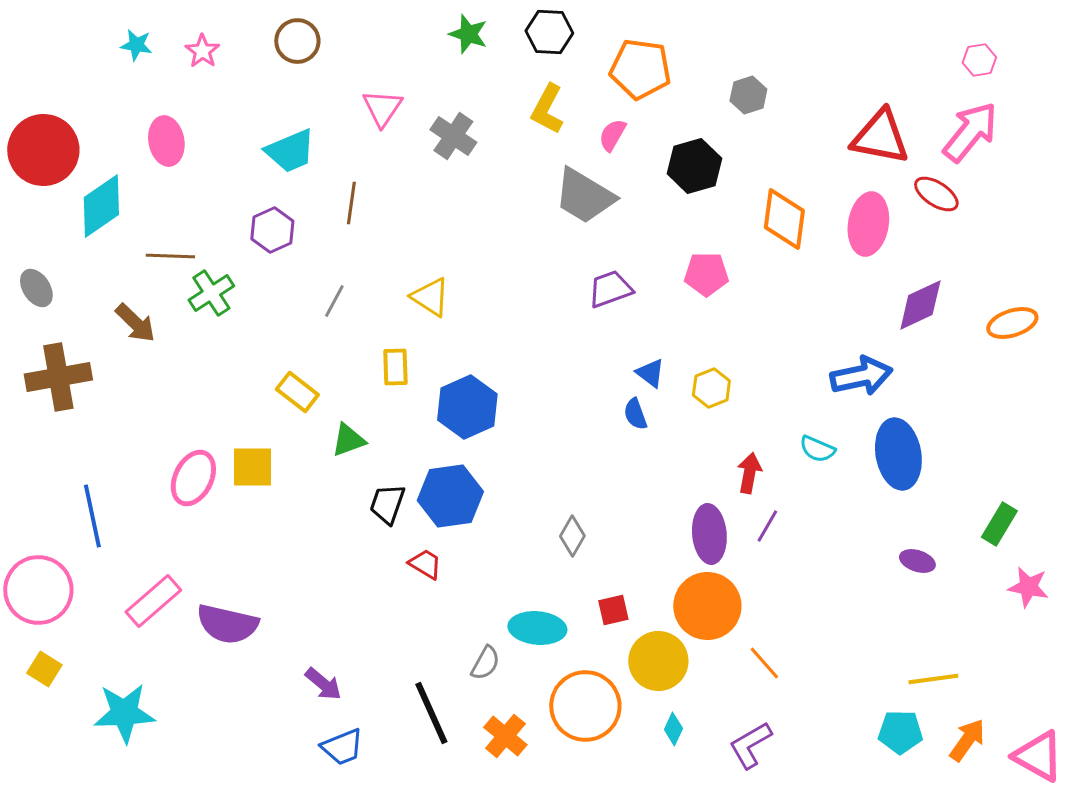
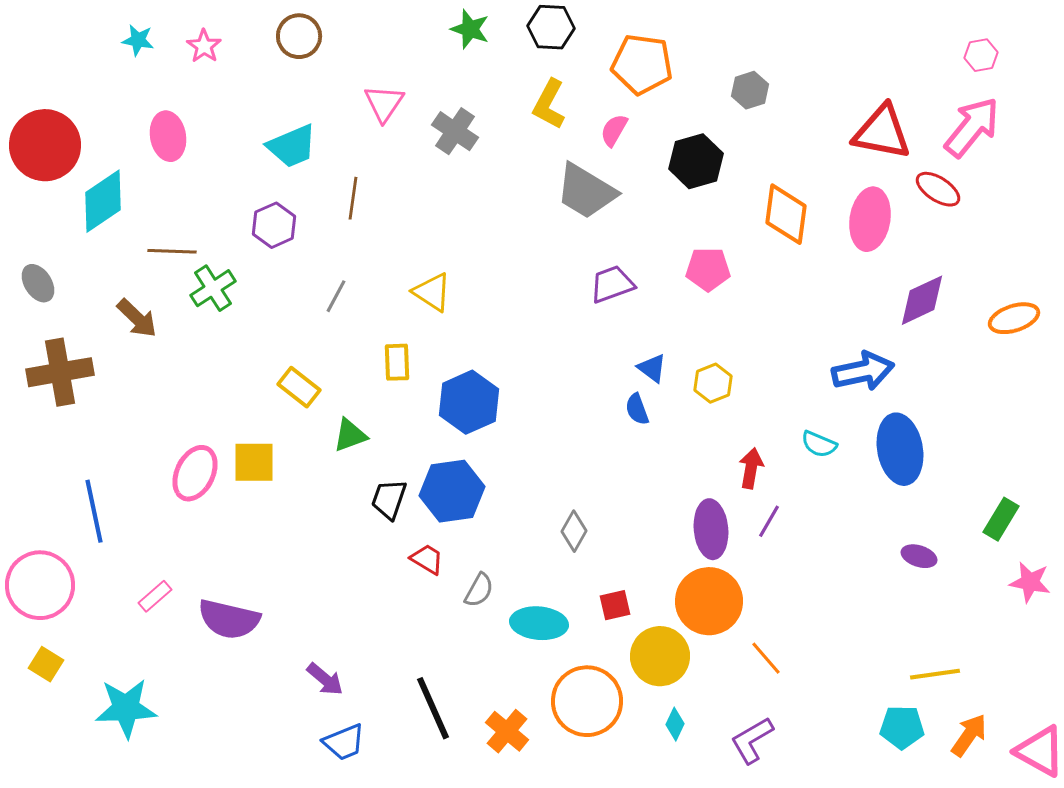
pink rectangle: (153, 601) -> (155, 596), size x0.6
gray semicircle: (485, 663) -> (479, 590), moved

